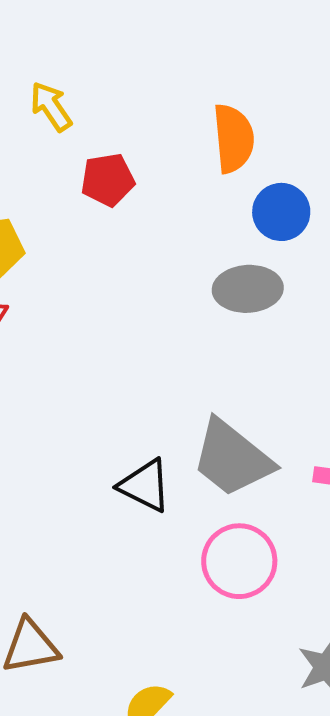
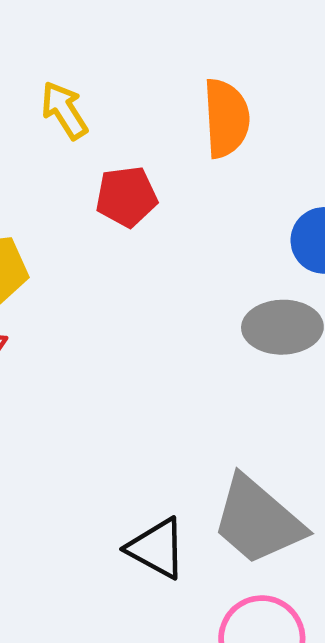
orange semicircle: (234, 138) -> (226, 118), moved

